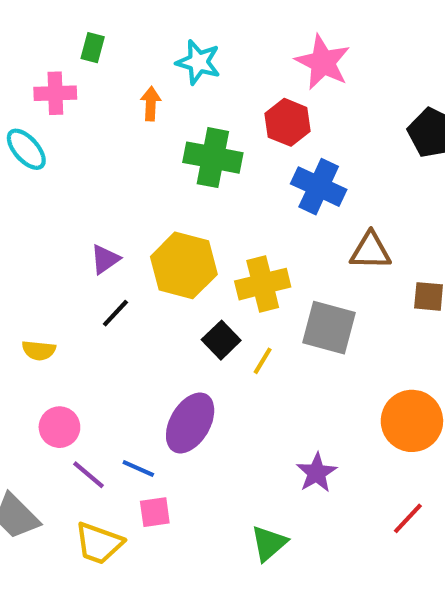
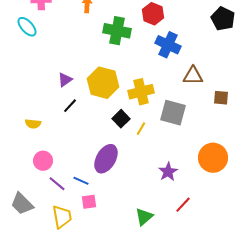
purple star: (317, 473) -> (168, 172), moved
red line: (408, 518) -> (183, 205), moved
yellow trapezoid: (99, 543) -> (62, 217), turned -120

